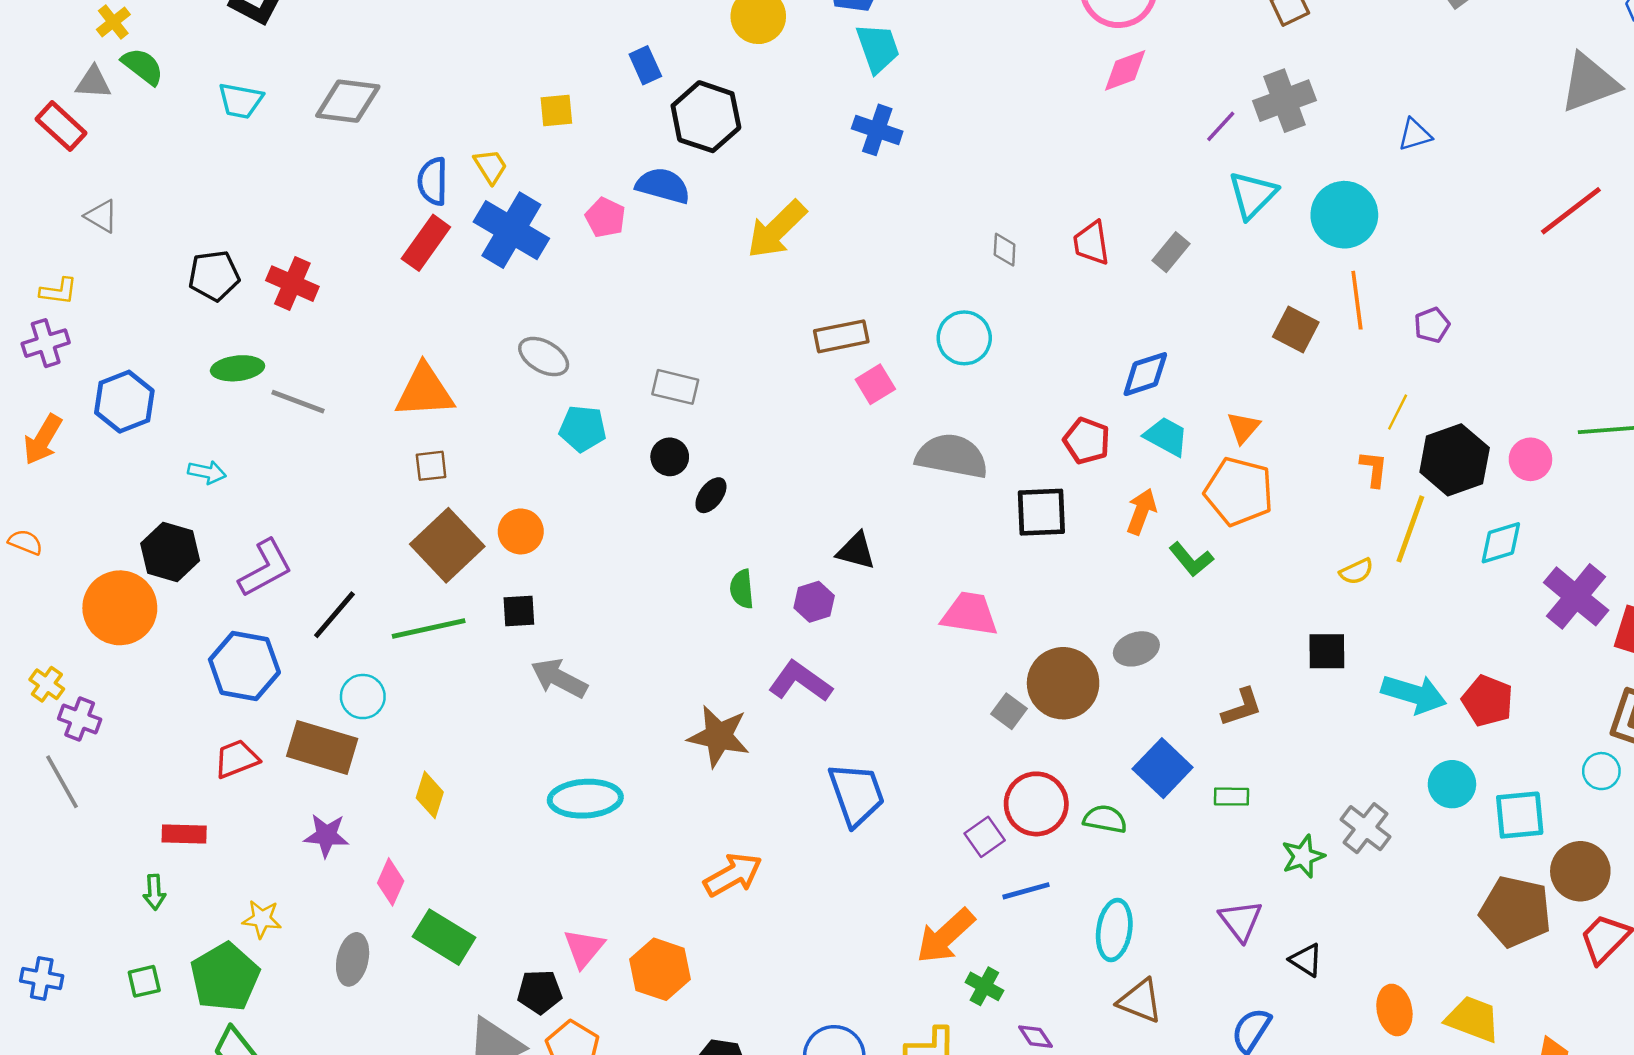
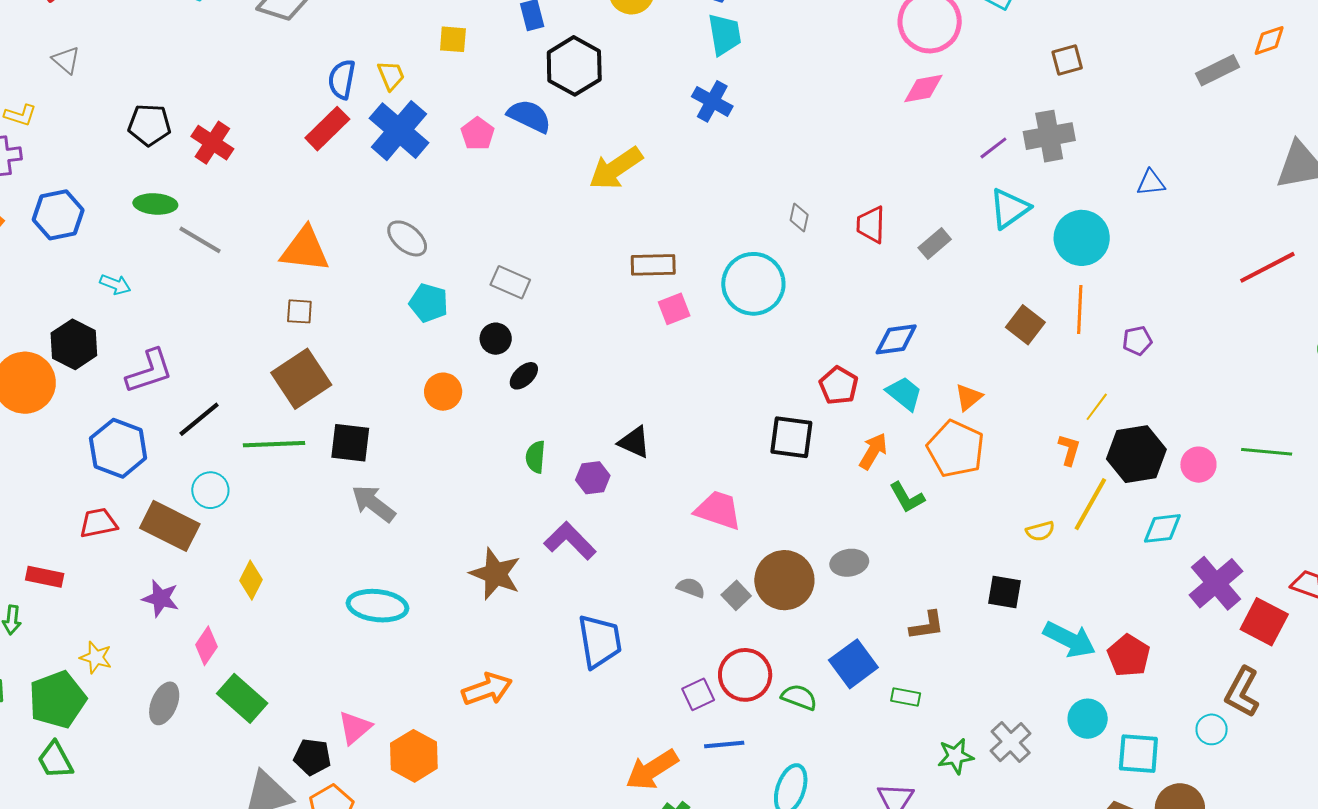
cyan circle: (964, 338) -> (753, 284), size x1.4
gray semicircle: (952, 456) -> (691, 588), moved, size x0.5
orange circle: (521, 531) -> (443, 392), moved
black square: (519, 611) -> (350, 443), size x1.4

